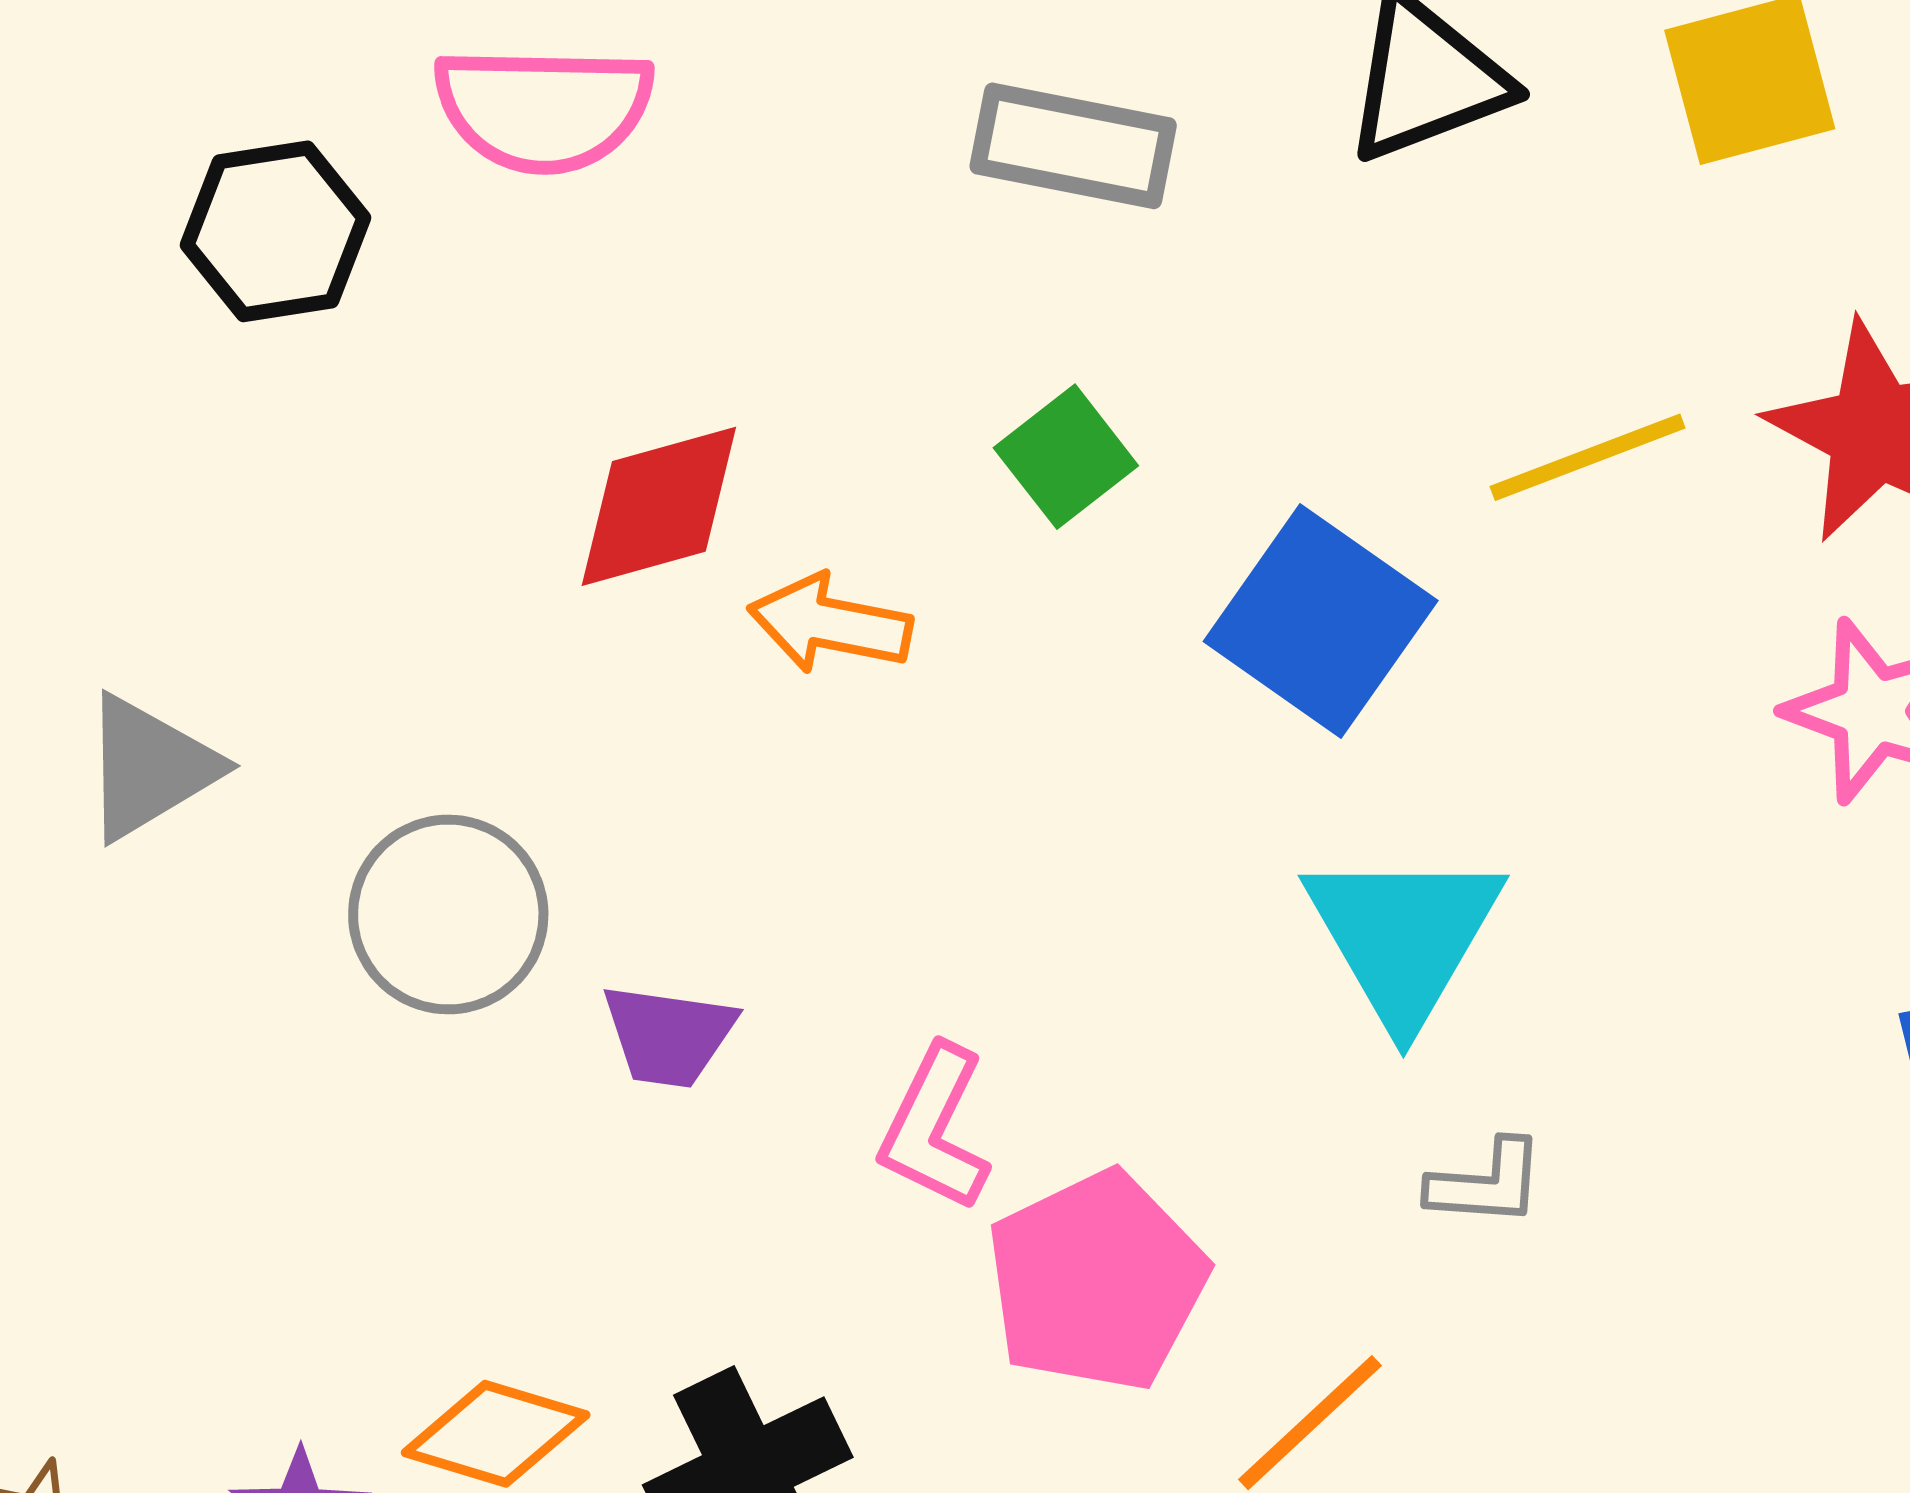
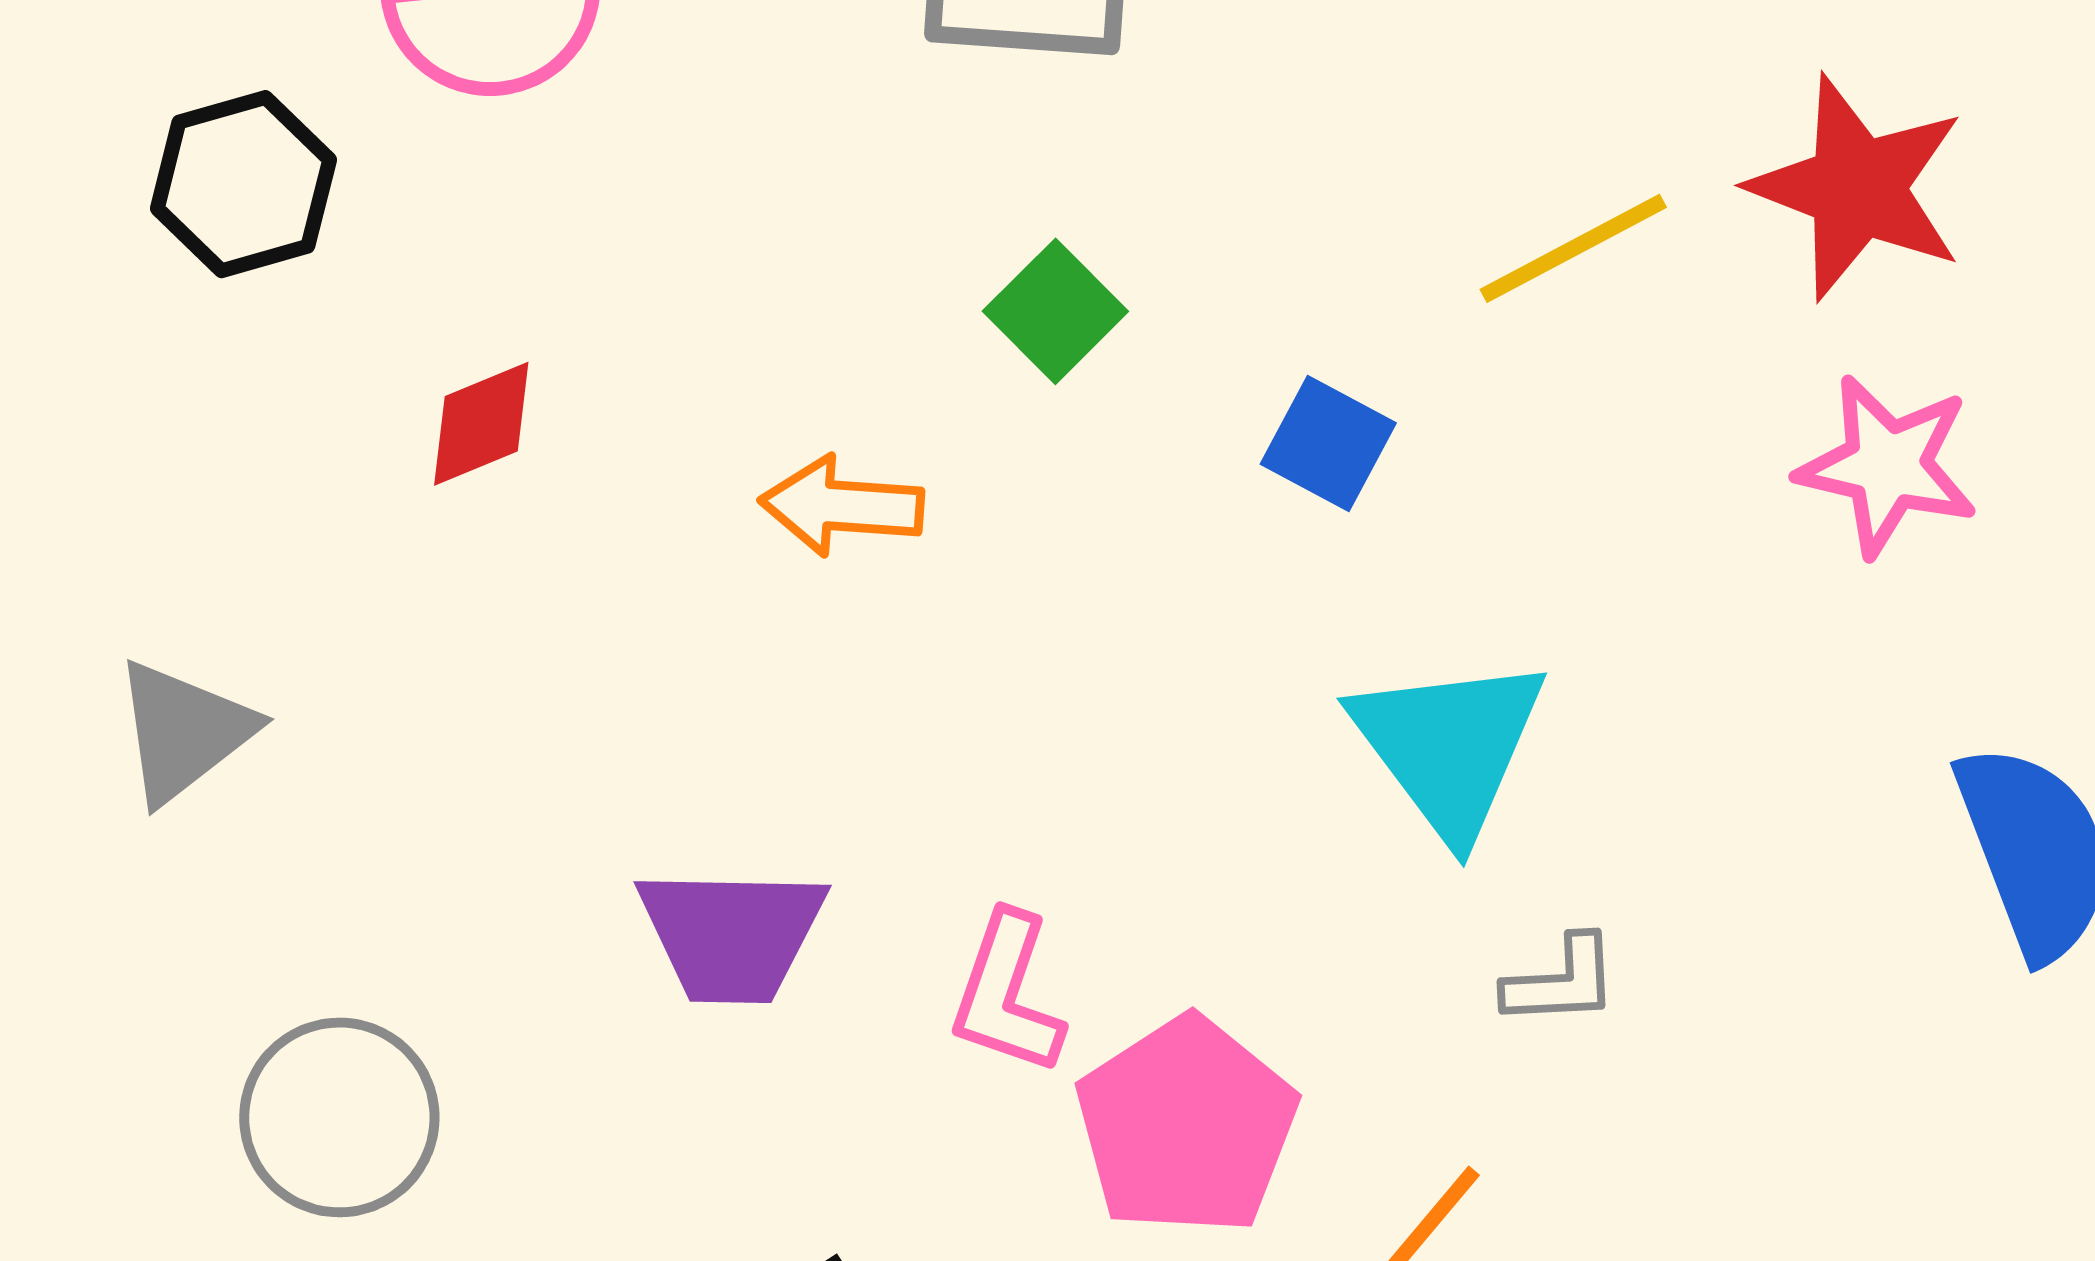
red diamond: (659, 506) -> (481, 424), moved, size x0.7
blue square: (1321, 621) -> (1328, 443), size x0.6
gray circle: (448, 914) -> (339, 1117), moved
purple trapezoid: (669, 1035) -> (732, 934), size x1.4

